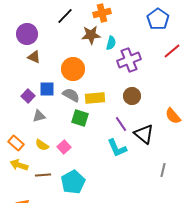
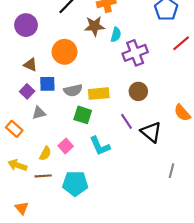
brown triangle: (34, 57) -> (30, 65), moved
orange circle: (73, 69) -> (65, 52), moved
gray semicircle: (71, 95) -> (73, 90), turned 138
orange rectangle: (16, 143) -> (14, 129), moved
yellow semicircle: (42, 145) -> (45, 153), moved, turned -96
cyan L-shape: (117, 148) -> (100, 146), moved
cyan pentagon: (73, 182) -> (75, 183), turned 30

